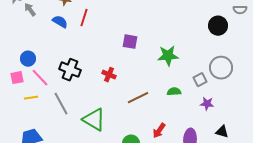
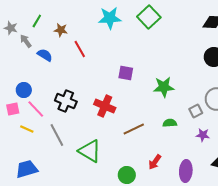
red line: (84, 18) -> (80, 49), turned -48
blue semicircle: (60, 22) -> (45, 55), moved
red cross: (109, 75) -> (105, 106), size x1.5
yellow line: (31, 98) -> (27, 129), turned 32

